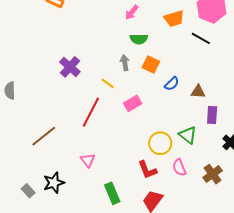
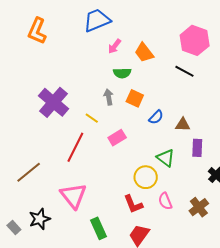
orange trapezoid: (174, 19) -> (144, 53), moved, turned 70
purple cross: (70, 67) -> (54, 102), size x1.4
green triangle: (188, 135) -> (166, 158), moved
pink triangle: (88, 160) -> (73, 196), size x1.8

